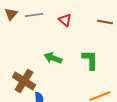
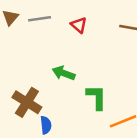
green L-shape: (90, 60) -> (97, 97), moved

